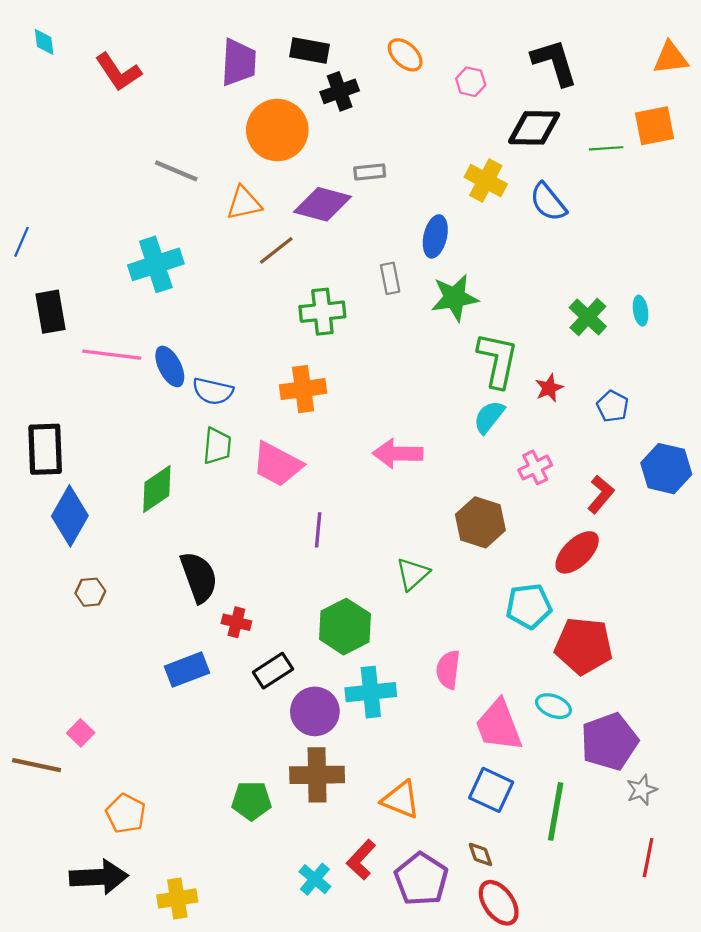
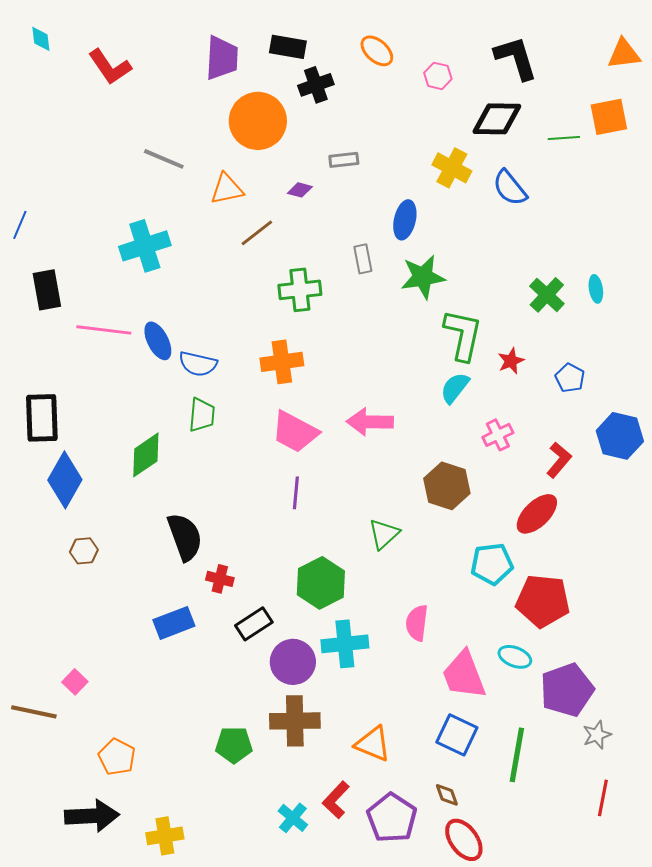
purple diamond: (322, 204) -> (300, 190), size x0.5
pink trapezoid: (277, 464) -> (295, 432), moved

